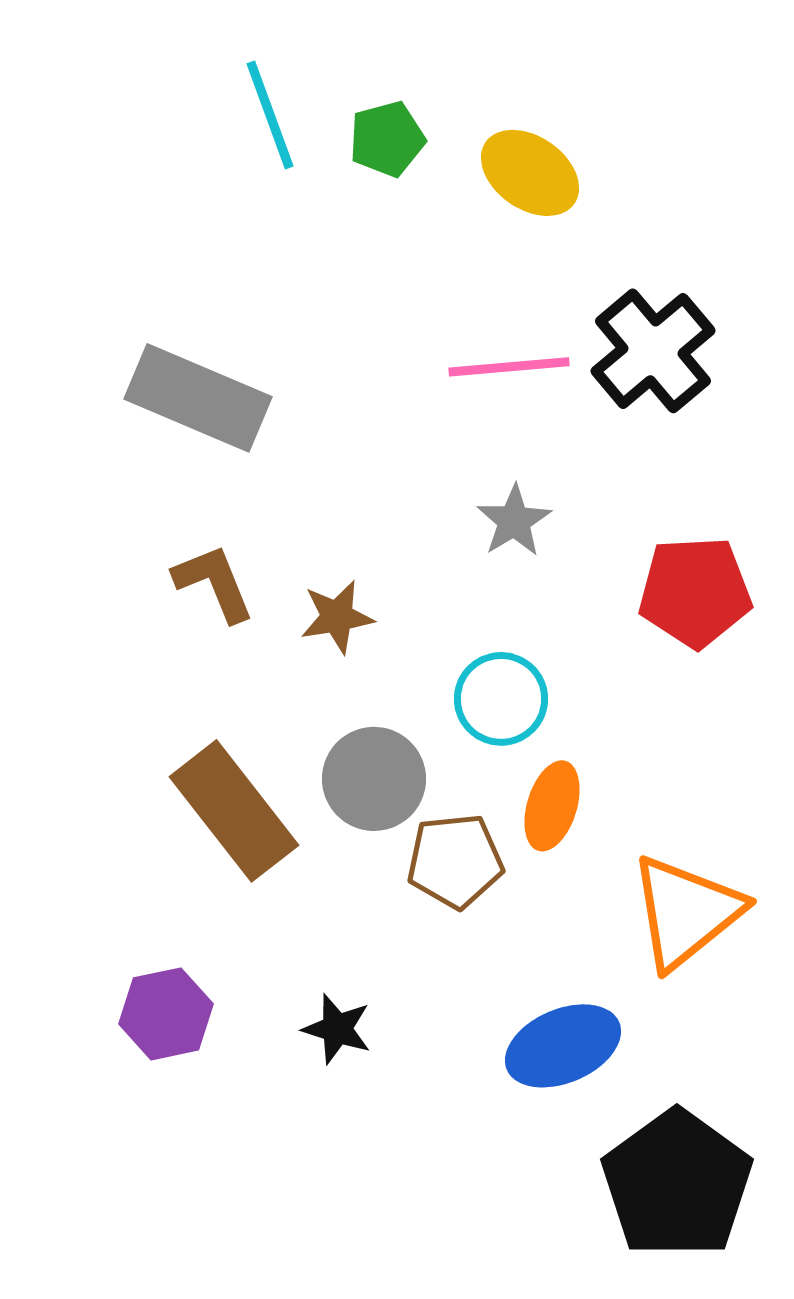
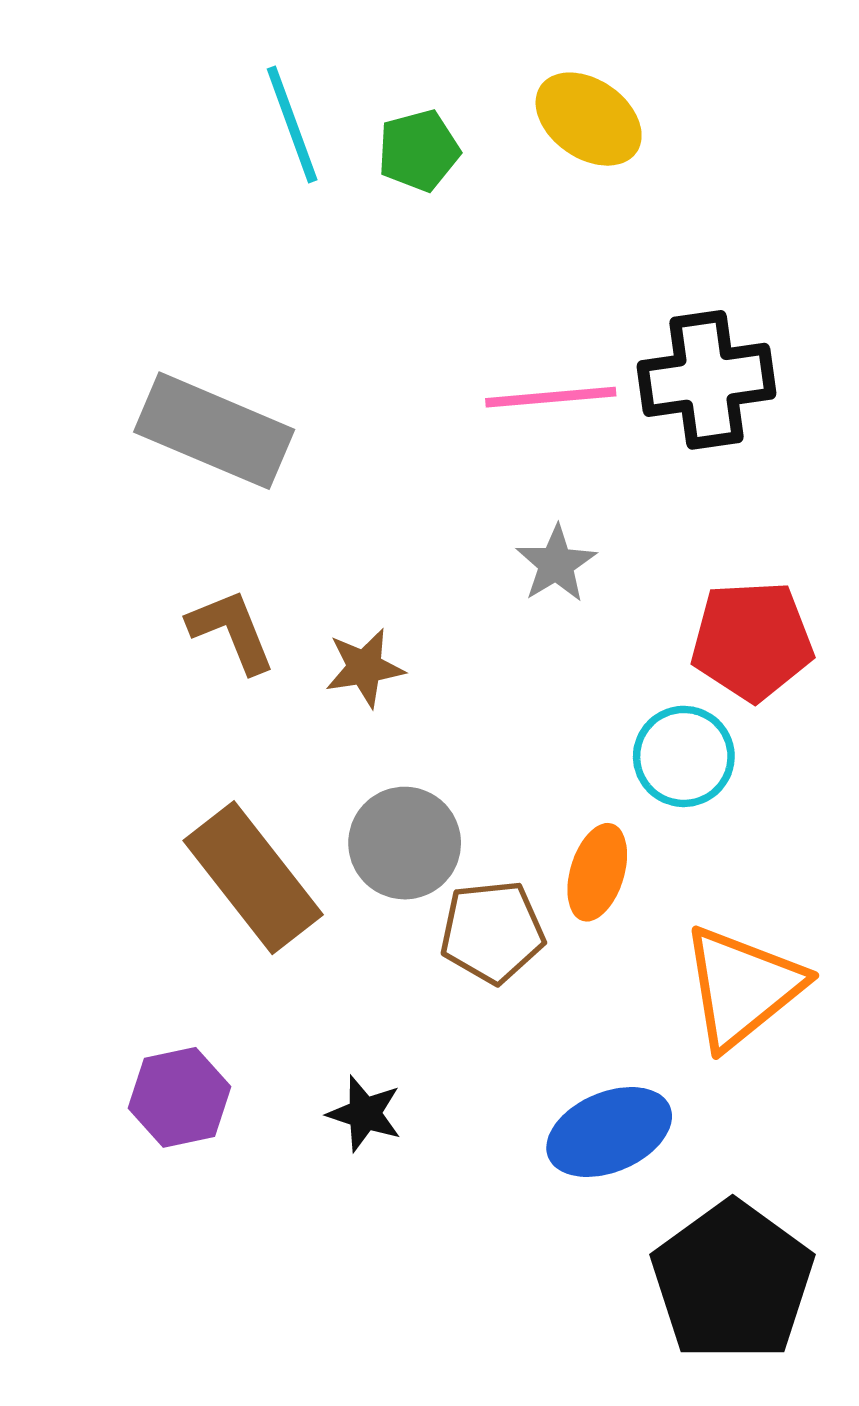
yellow ellipse: (530, 173) -> (589, 119), moved
black cross: (653, 351) -> (707, 380), turned 32
cyan circle: (501, 699) -> (684, 756), moved

